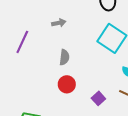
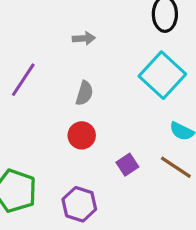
purple line: (22, 42) -> (23, 80), moved

